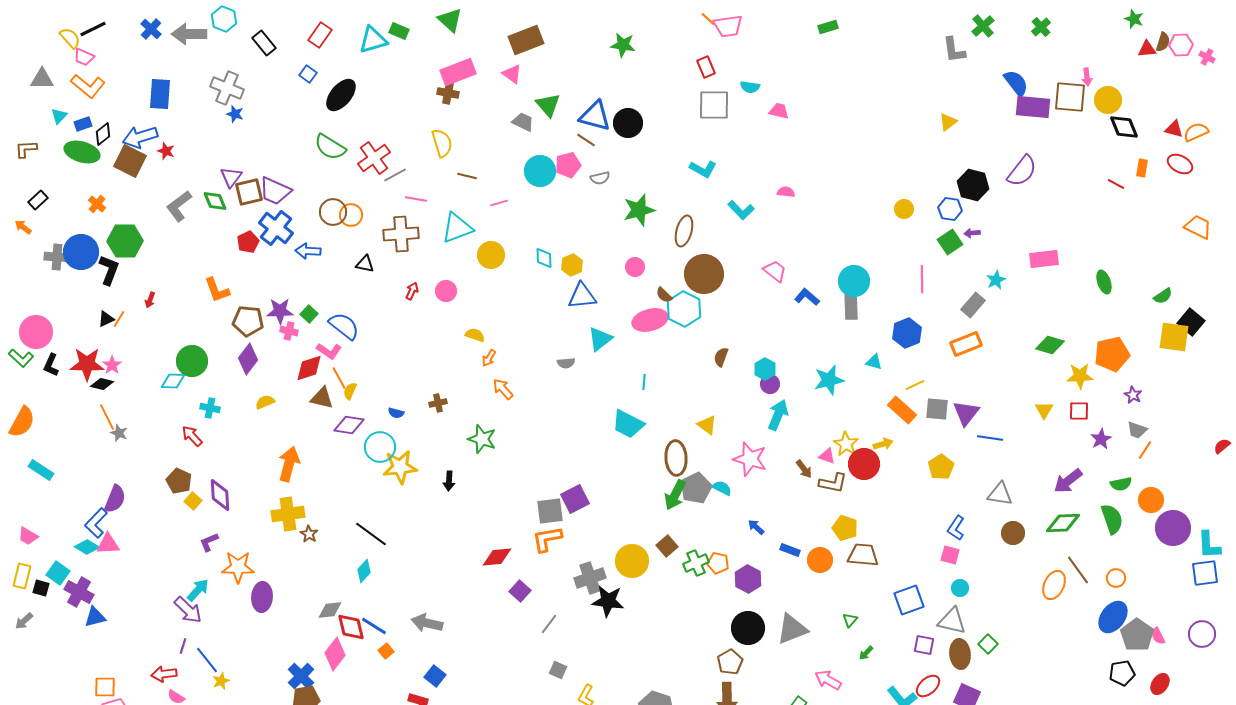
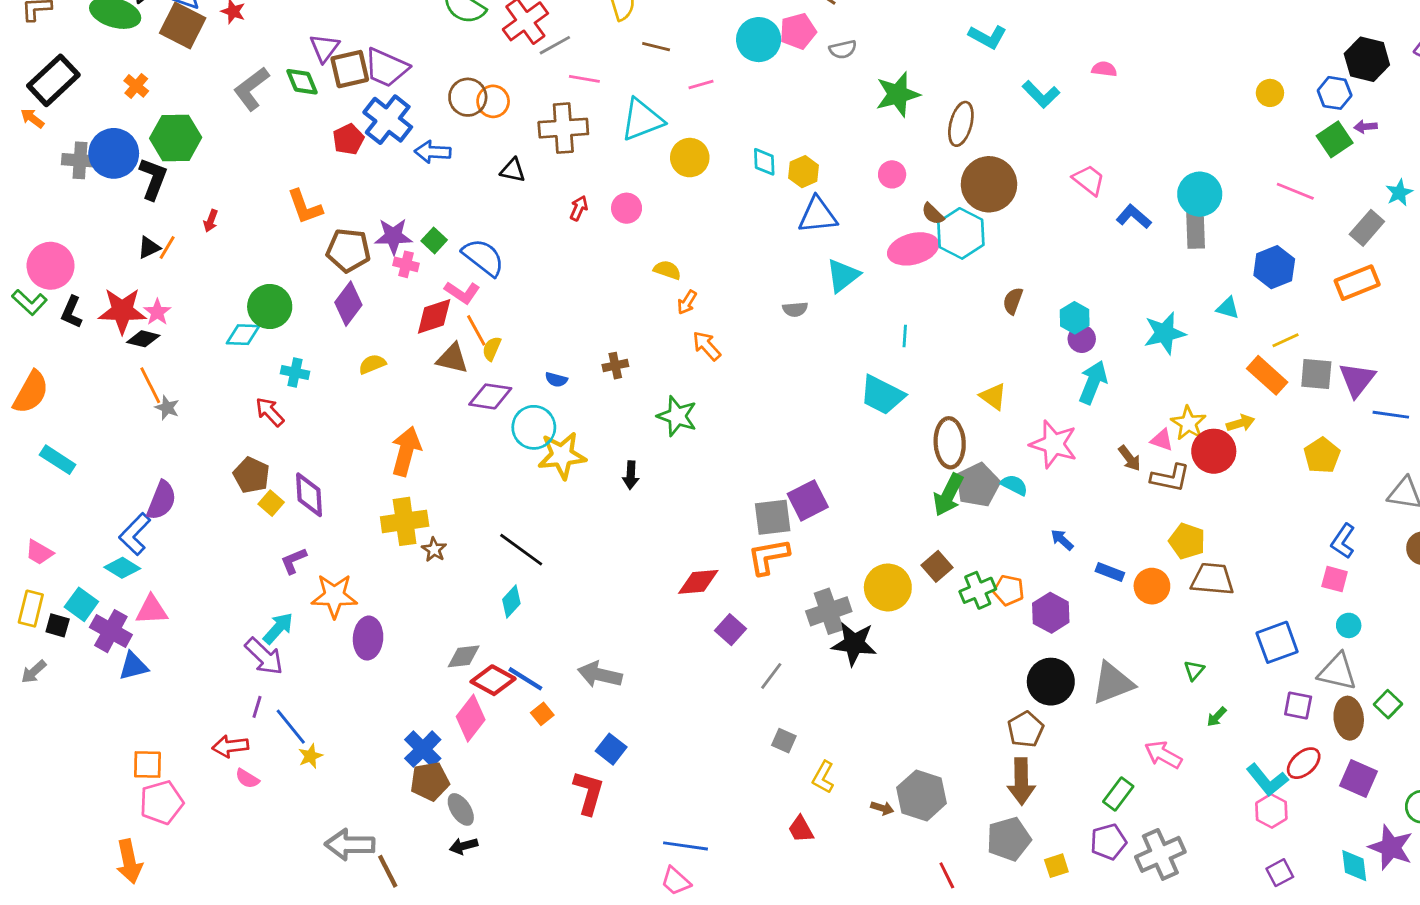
black rectangle: (38, 200) -> (53, 80), size x1.8
pink line: (922, 279) -> (1295, 191), turned -68
pink triangle: (108, 544) -> (152, 610), moved
red diamond: (351, 627) -> (493, 680), turned -48

